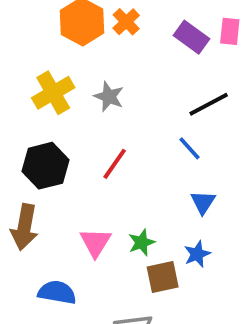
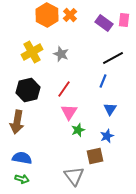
blue line: (189, 148) -> (103, 81), turned 64
pink triangle: (95, 242) -> (69, 112), moved
brown square: (163, 277) -> (95, 156), moved
blue semicircle: (57, 292) -> (22, 158), moved

